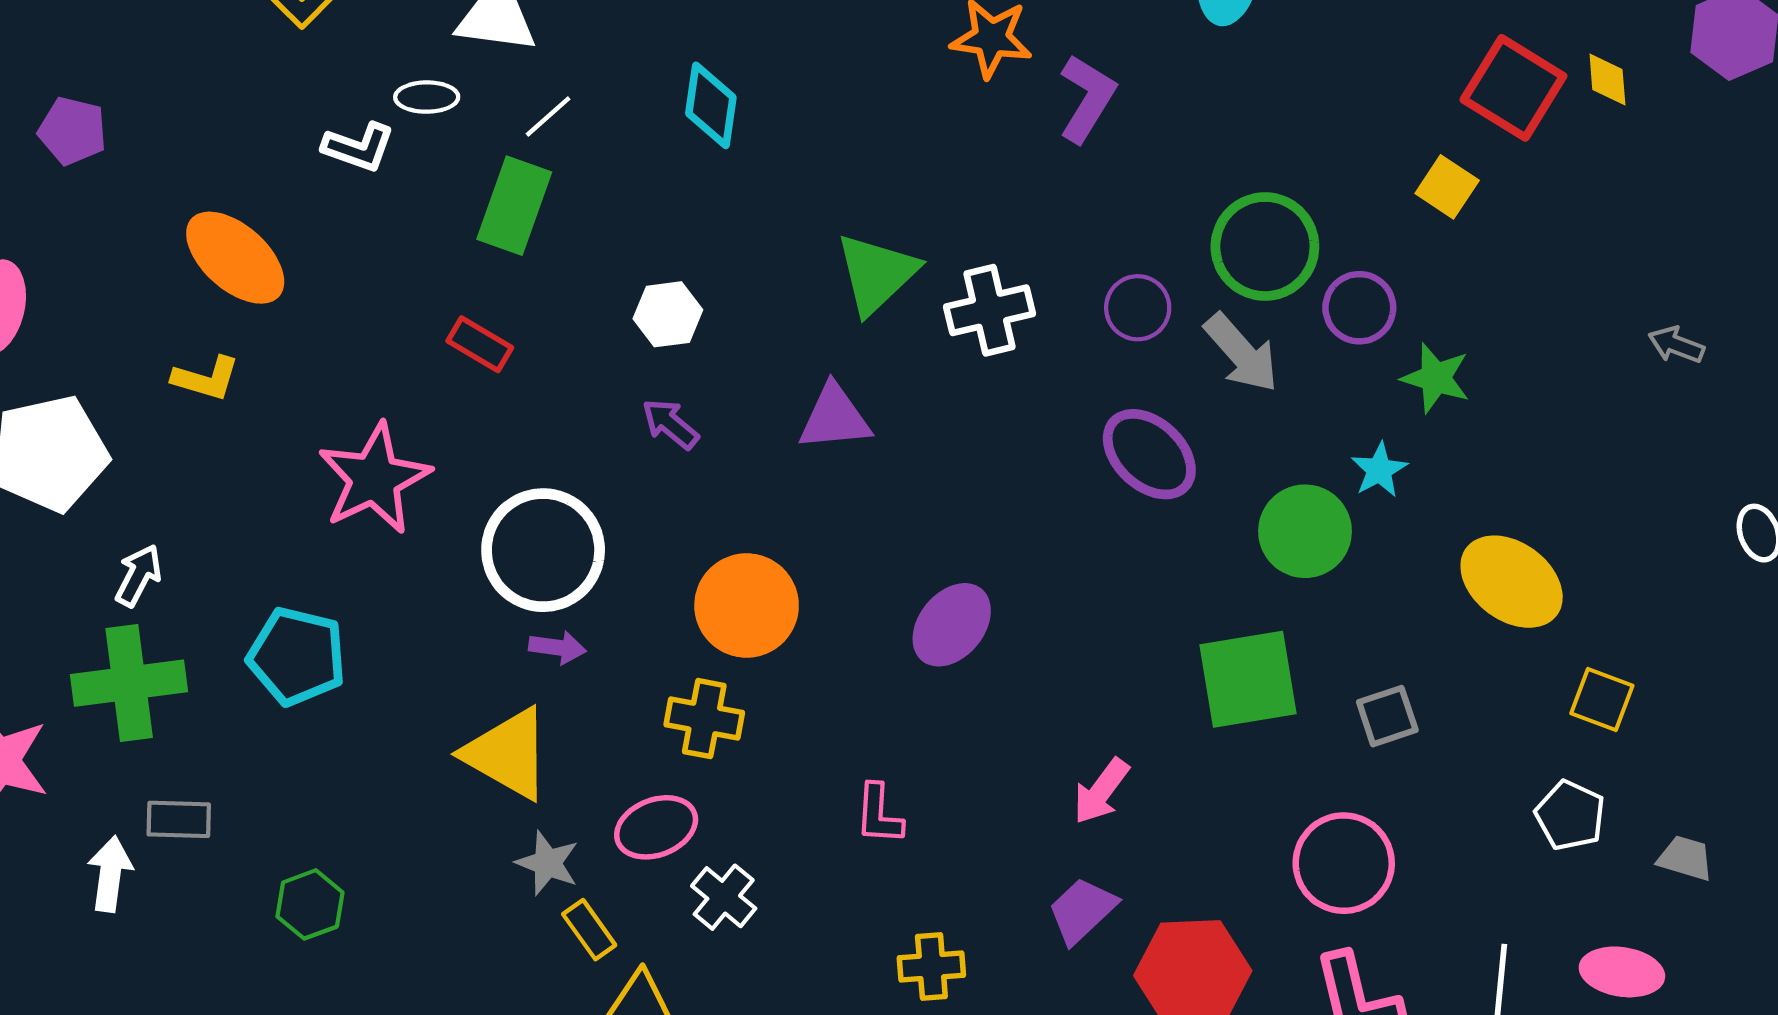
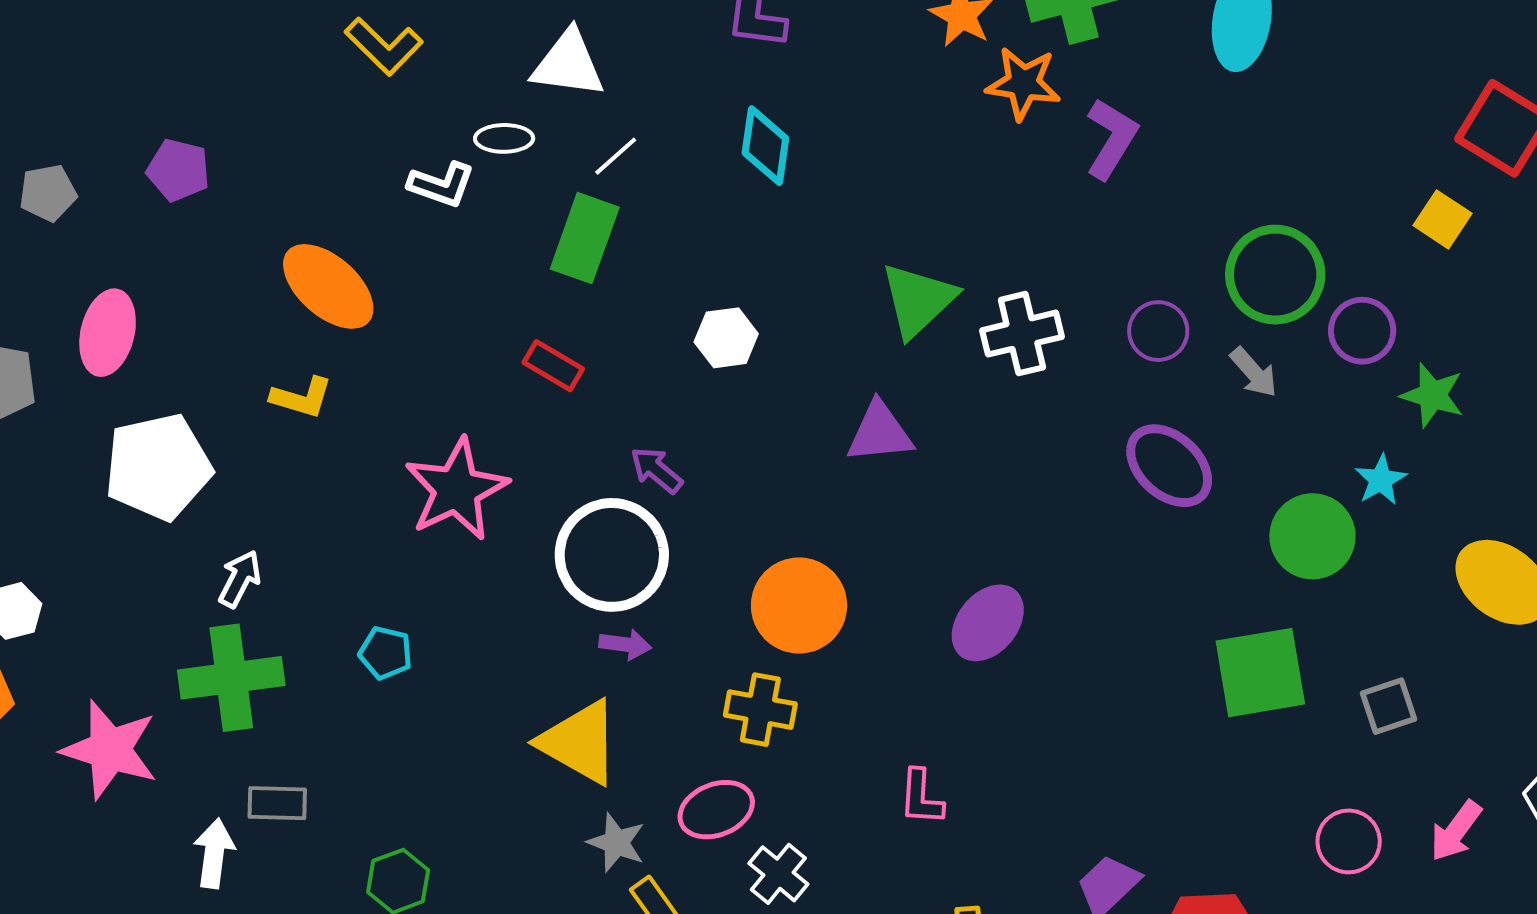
gray arrow: (1241, 353) -> (1254, 372), size x0.7
purple arrow: (670, 424) -> (656, 470), moved
cyan pentagon: (297, 656) -> (386, 653), size x0.6
pink arrow: (1101, 791) -> (1456, 831), moved
pink circle: (1344, 863) -> (1349, 841), size x0.7

